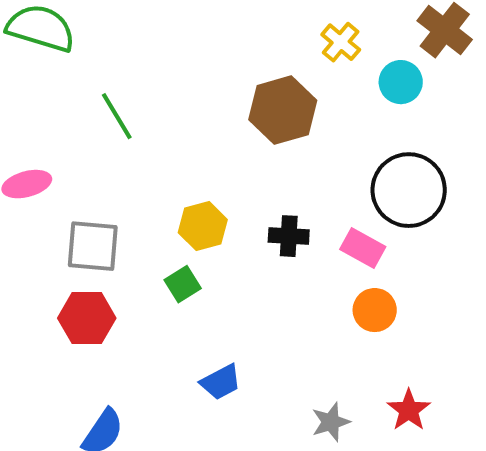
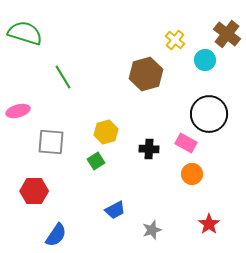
black cross: (289, 236) -> (149, 149), moved
red hexagon: (87, 318) -> (34, 191), moved
gray star: (331, 422) -> (152, 230), moved

